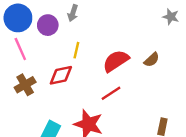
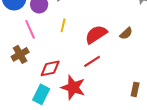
pink line: (20, 49) -> (30, 29), moved
red diamond: (61, 75) -> (50, 68), moved

